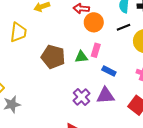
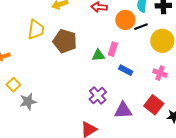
orange circle: (94, 22) -> (125, 20), moved
brown pentagon: (53, 57) -> (65, 41), moved
purple triangle: (105, 96) -> (123, 110), moved

